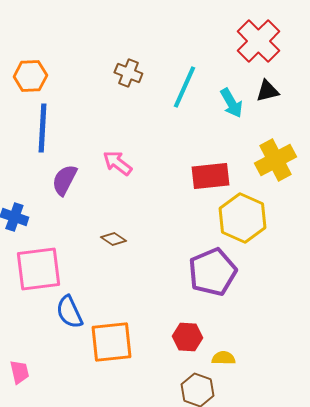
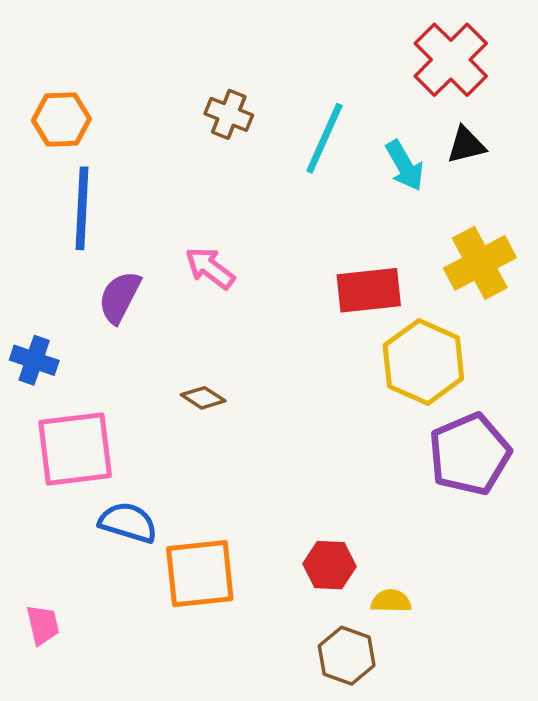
purple pentagon: (212, 272) -> (470, 454), moved
blue semicircle: (69, 312) -> (128, 522), turned 132

